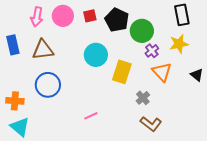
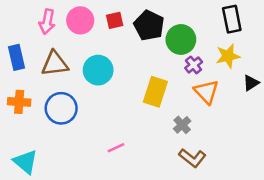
cyan circle: (96, 55) -> (98, 70), moved
black triangle: (197, 75) -> (251, 83), moved, turned 48
orange cross: (15, 101) -> (19, 102), moved

